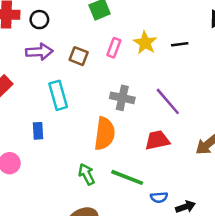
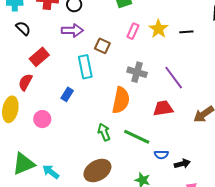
brown square: (79, 56) -> (102, 46), moved
blue rectangle: (38, 131) -> (67, 94), turned 32

